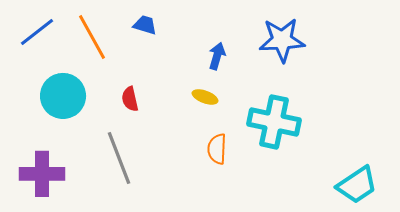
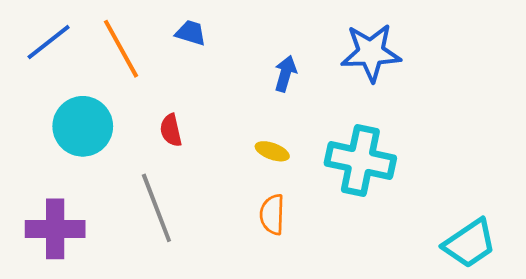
yellow ellipse: (205, 97) -> (272, 151), moved
orange semicircle: (217, 149) -> (272, 214), moved

